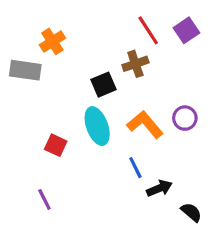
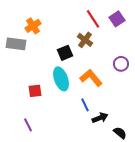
brown cross: (135, 64) -> (85, 40), turned -35
purple circle: (185, 118) -> (121, 64), moved
red square: (56, 145) -> (35, 91), turned -32

